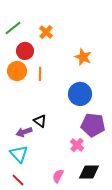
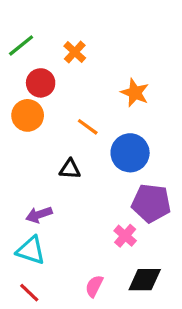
orange line: (40, 74) -> (88, 127), moved, turned -56
black triangle: (40, 121) -> (70, 169), moved, turned -32
cyan triangle: (19, 154) -> (31, 250), turned -30

